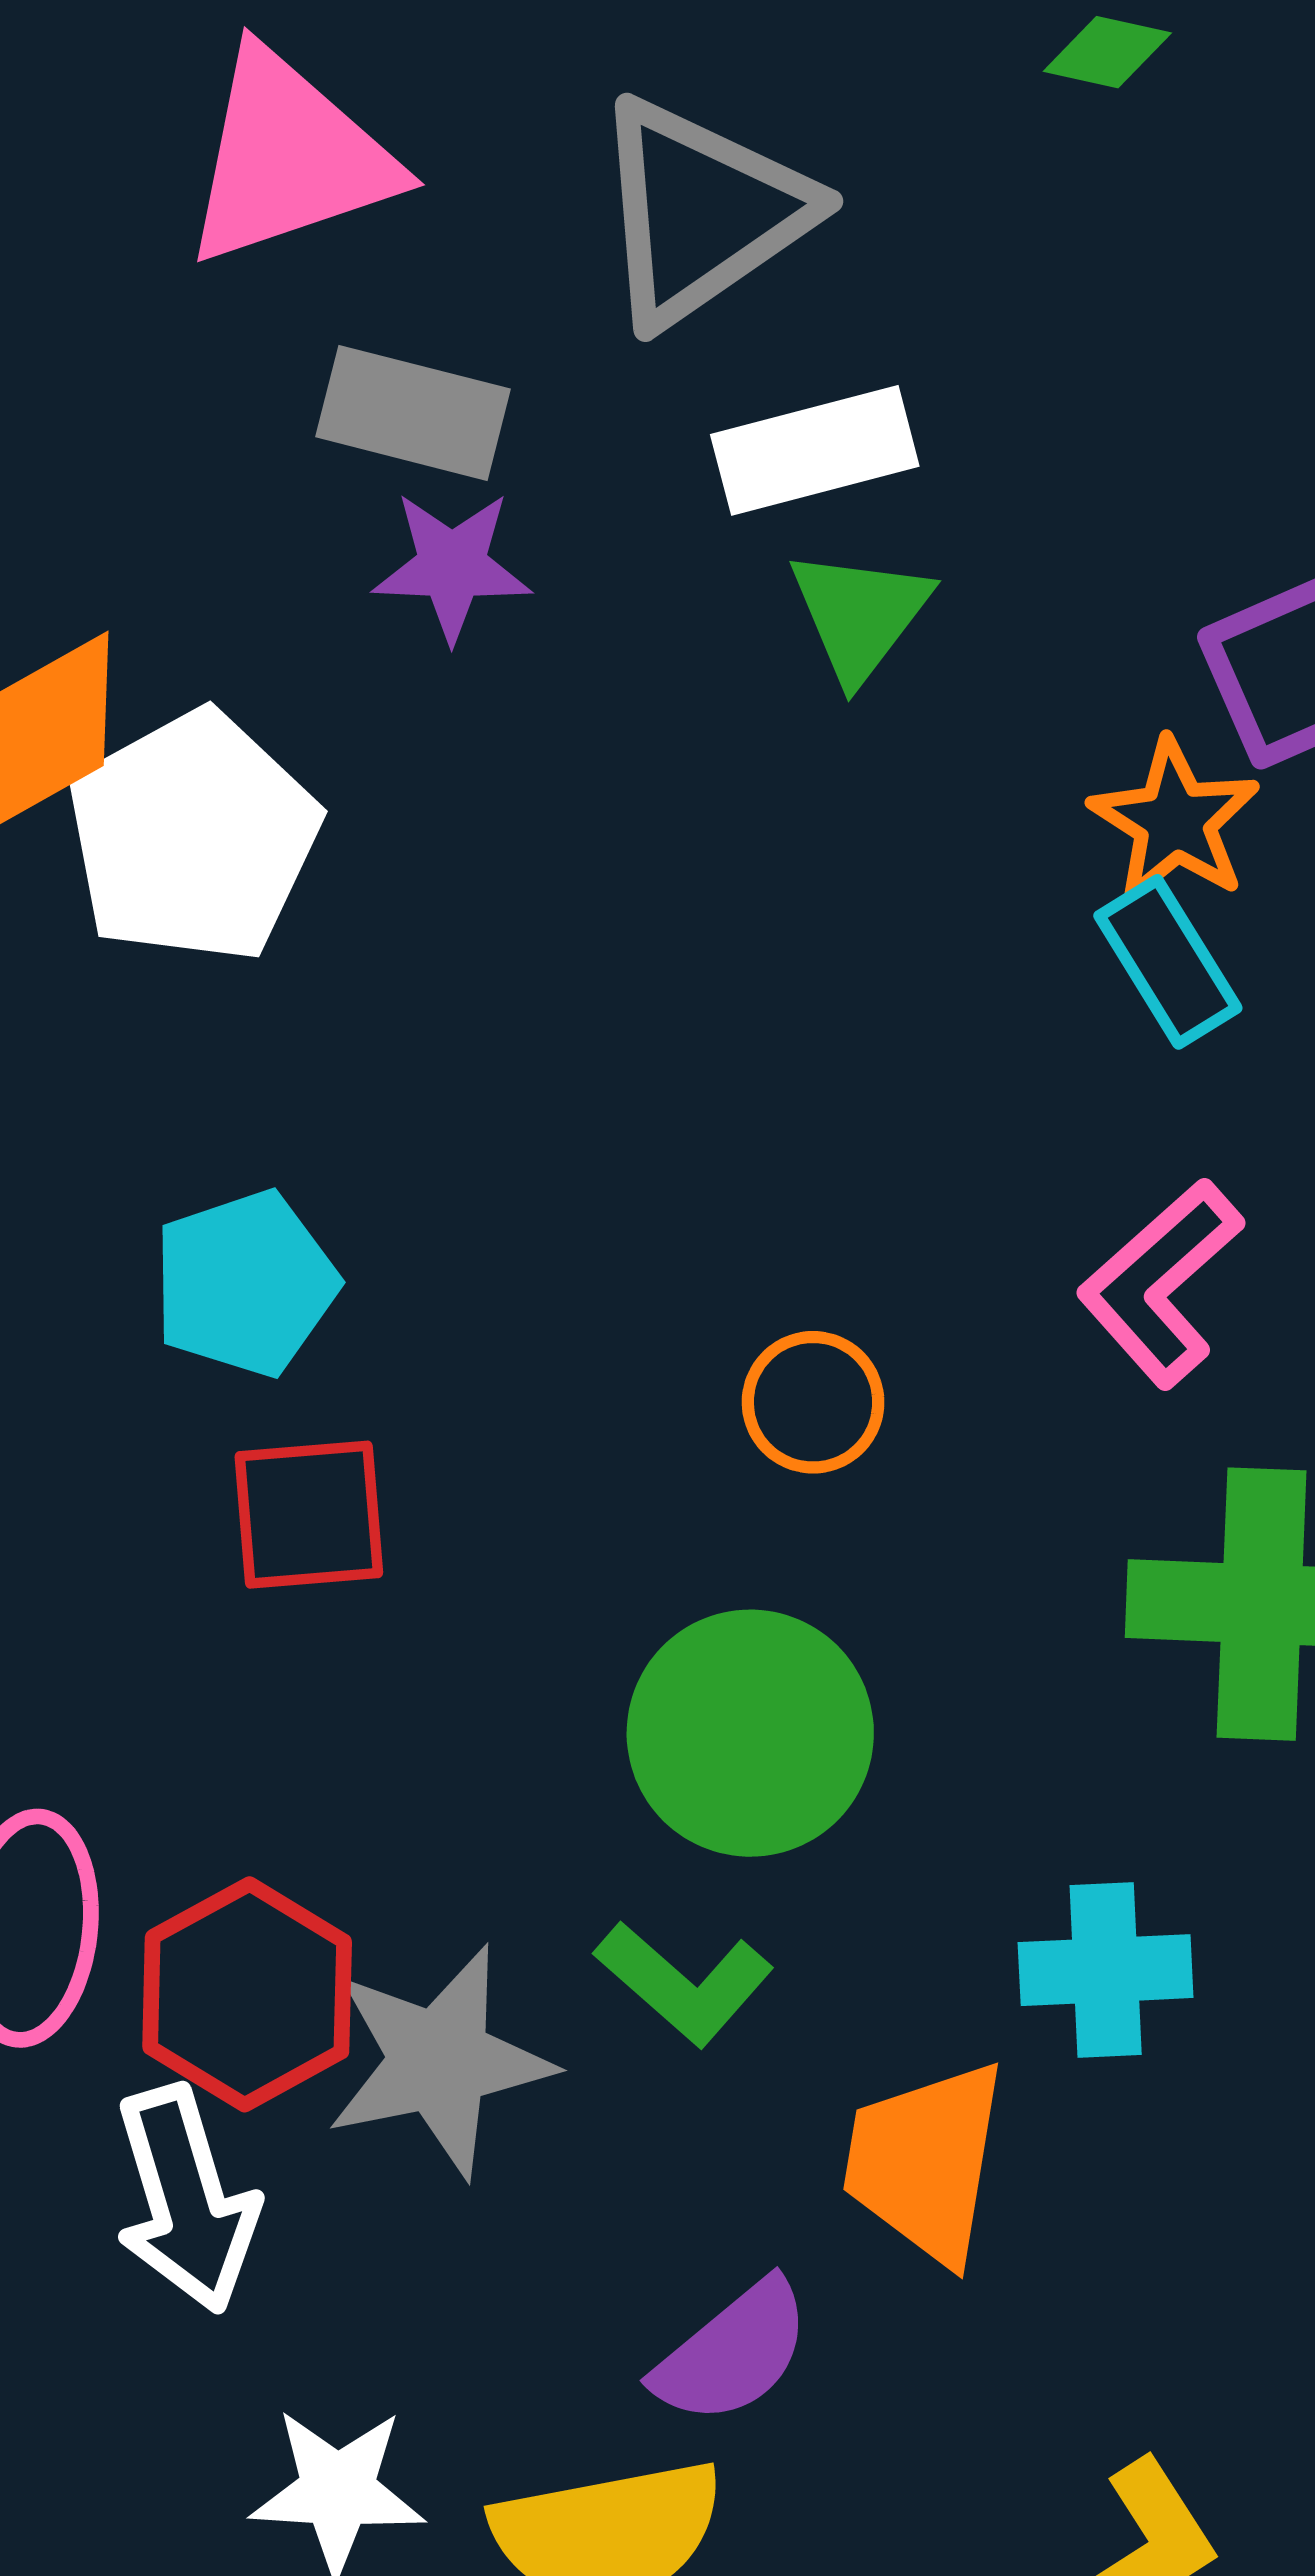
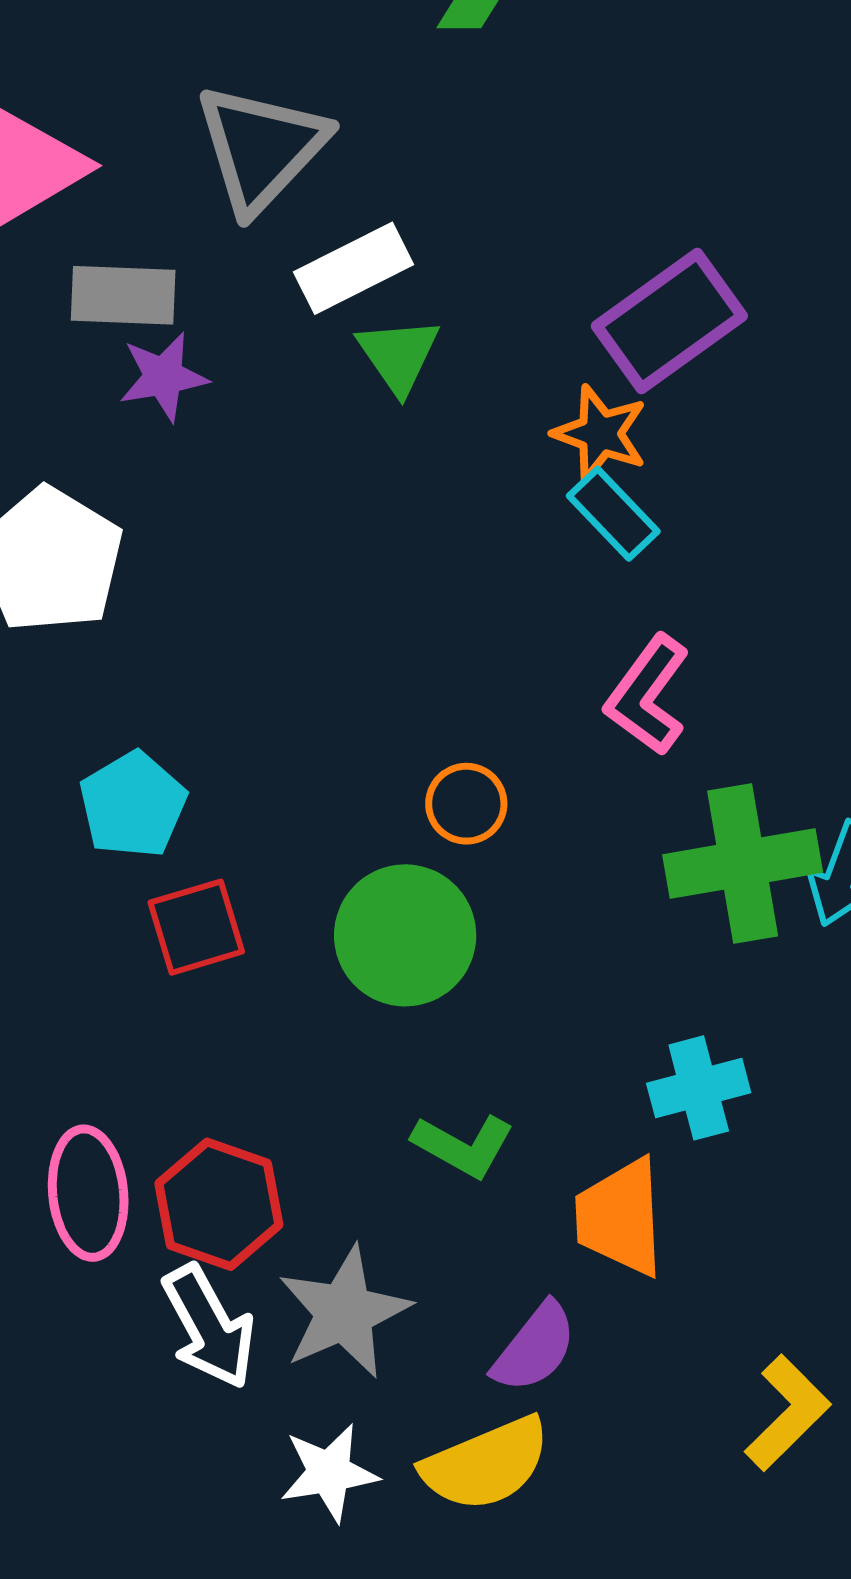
green circle: (750, 1733) -> (405, 935), moved
gray star: (439, 2061) -> (344, 1312), moved

